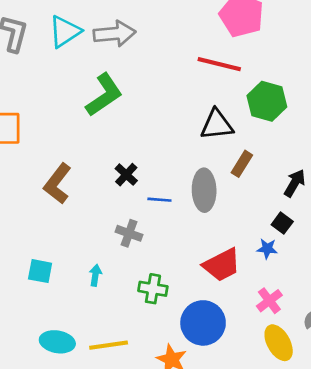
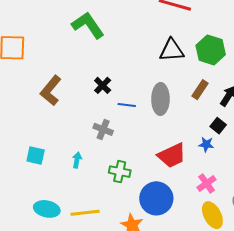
green L-shape: (104, 95) -> (88, 25), turned -92
green hexagon: (267, 101) -> (211, 50), moved
brown rectangle: (242, 164) -> (200, 90), moved

